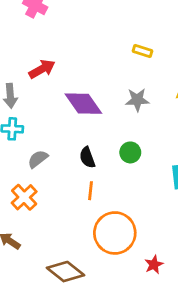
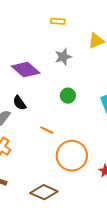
black semicircle: (87, 157) -> (19, 103), moved
orange line: (91, 191) -> (47, 130), turned -56

